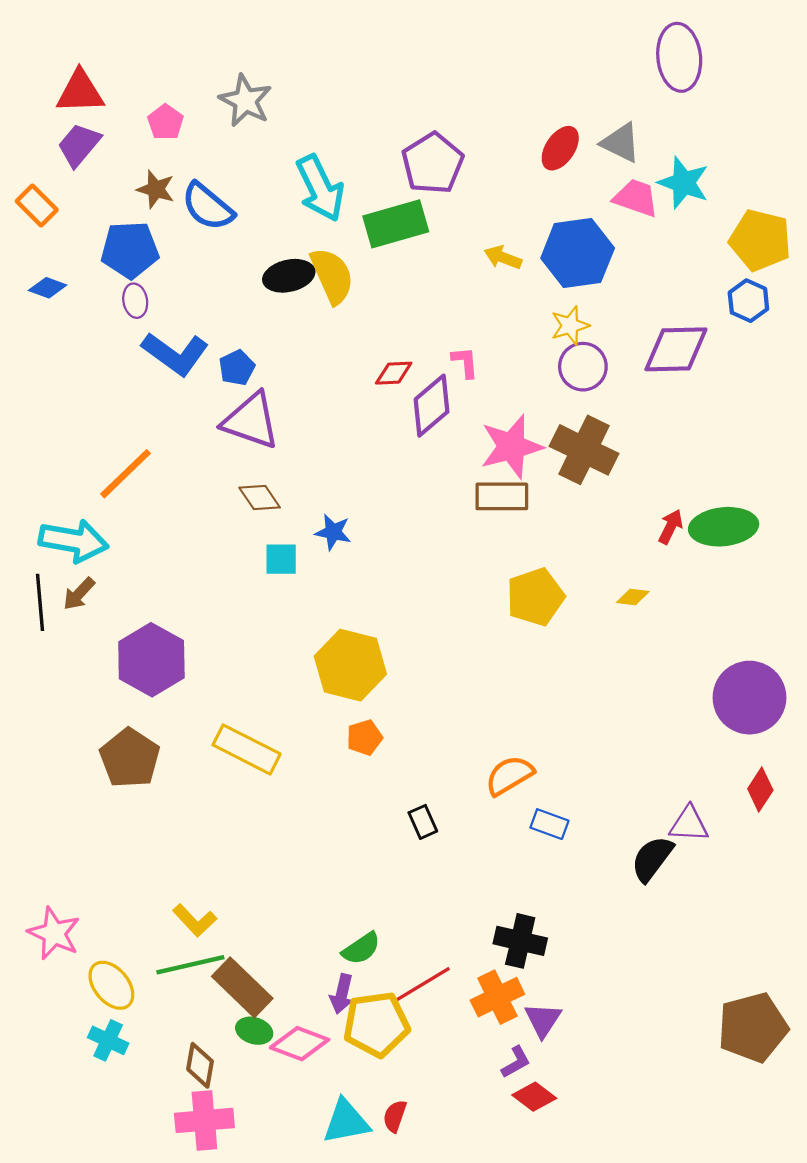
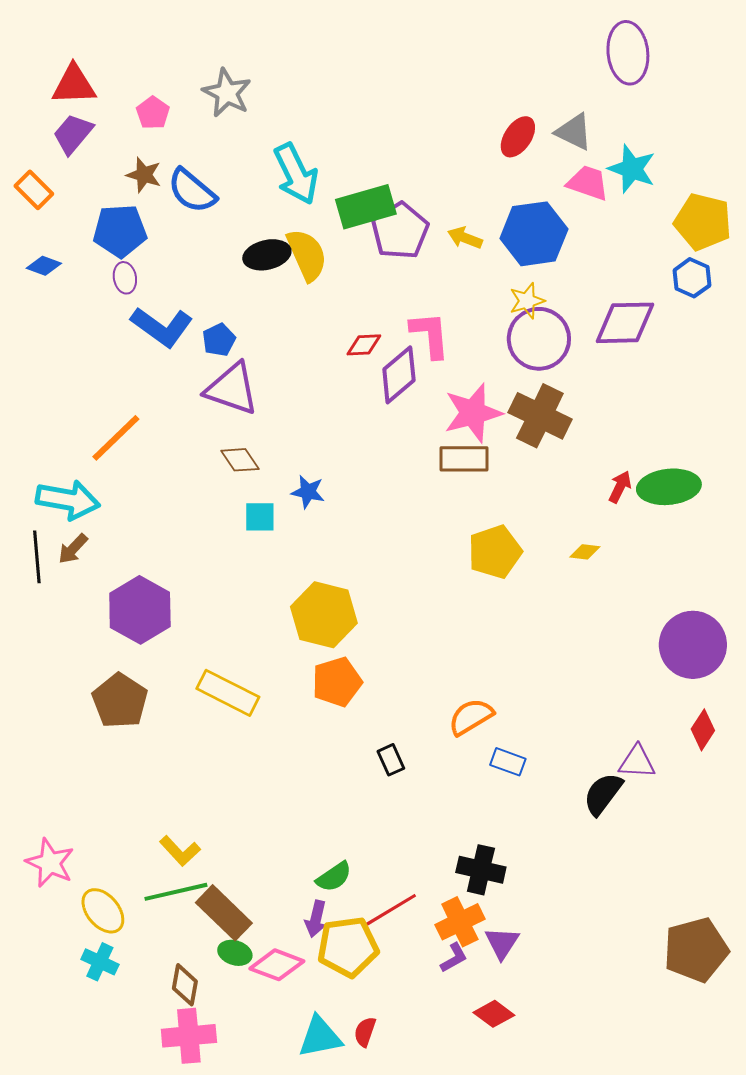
purple pentagon: (433, 163) -> (400, 231), moved
pink L-shape: (465, 362) -> (430, 335), size x1.6
purple circle: (583, 367) -> (539, 339), size x1.4
orange pentagon: (364, 738) -> (337, 682), size x1.5
purple L-shape: (516, 1062) -> (454, 958), moved

